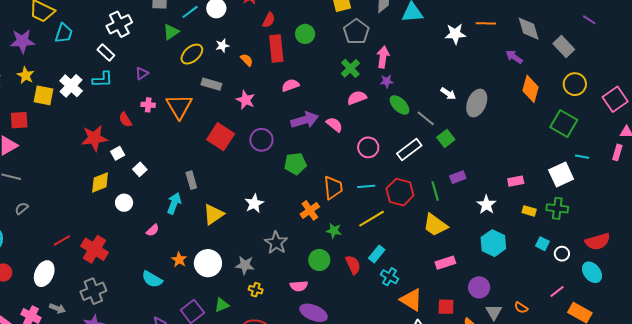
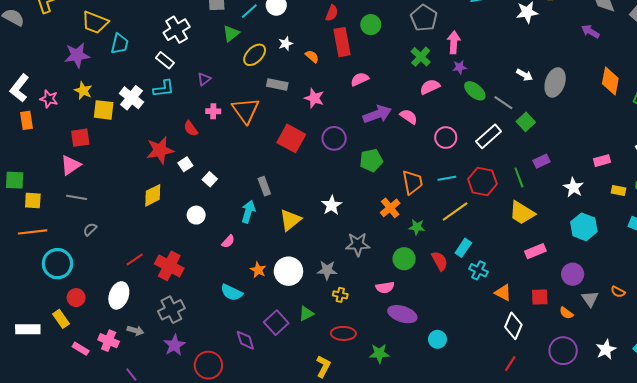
orange diamond: (531, 89) -> (610, 81), moved
yellow diamond: (100, 182) -> (153, 195), moved
gray star: (276, 243) -> (358, 244), turned -30
orange triangle: (411, 300) -> (503, 293), size x0.7

